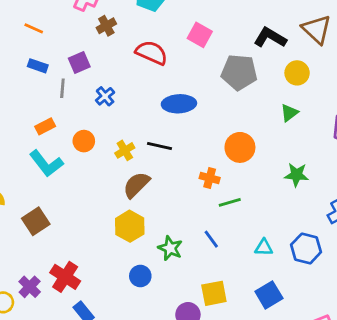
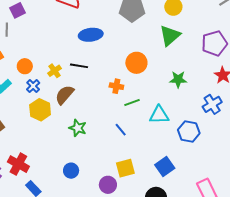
blue cross: (105, 96) -> (33, 86), moved
green triangle: (289, 113) -> (170, 36), size x1.6
yellow hexagon: (130, 226) -> (40, 110), moved
cyan triangle: (264, 247) -> (159, 115), moved, size x1.5
green star: (170, 248) -> (78, 128), moved
blue circle: (140, 276) -> (71, 171), moved

